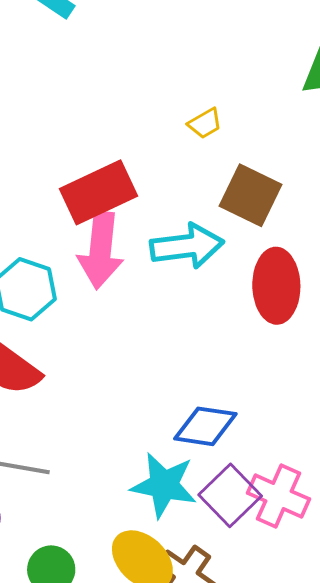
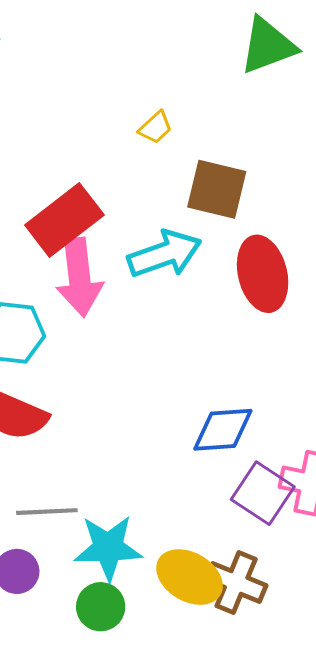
cyan star: (164, 485) -> (108, 548), moved

